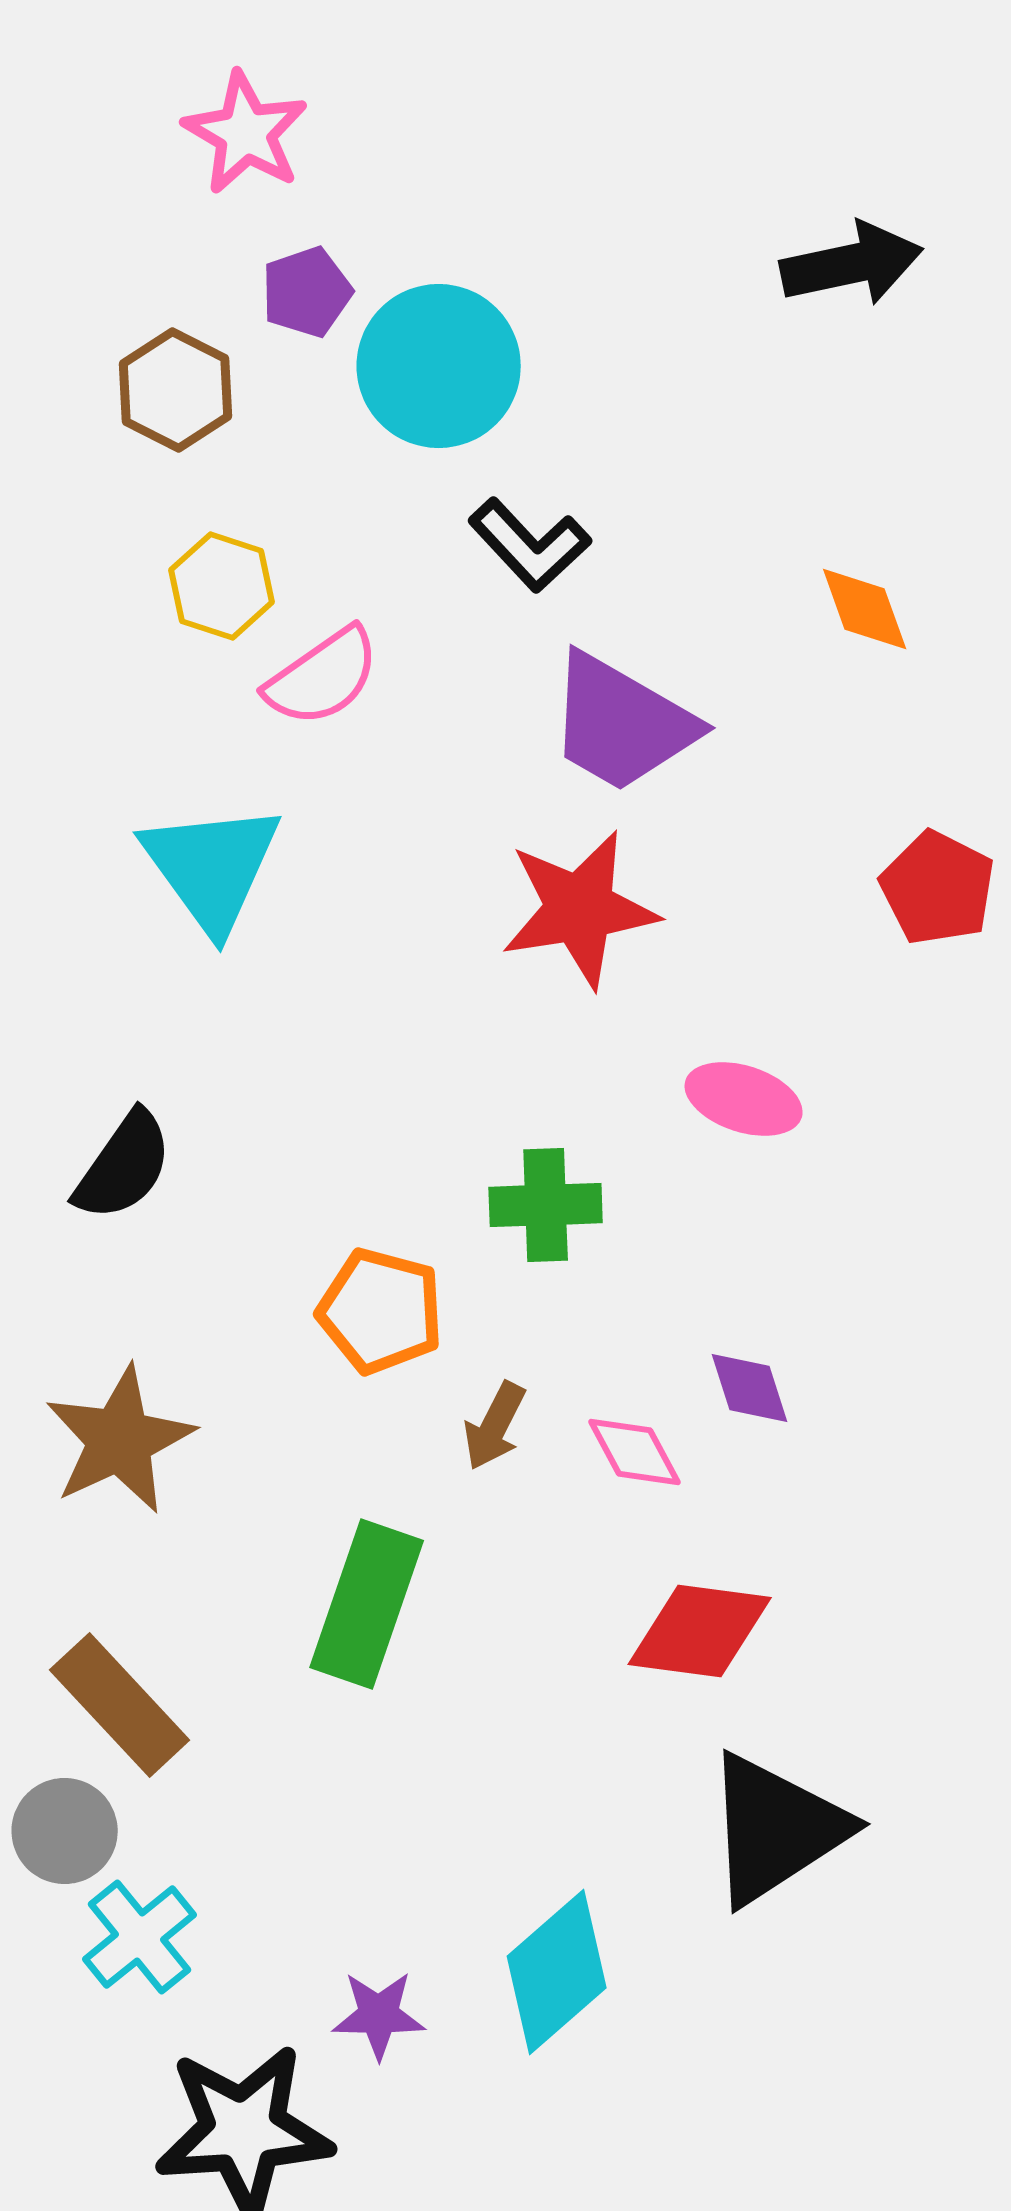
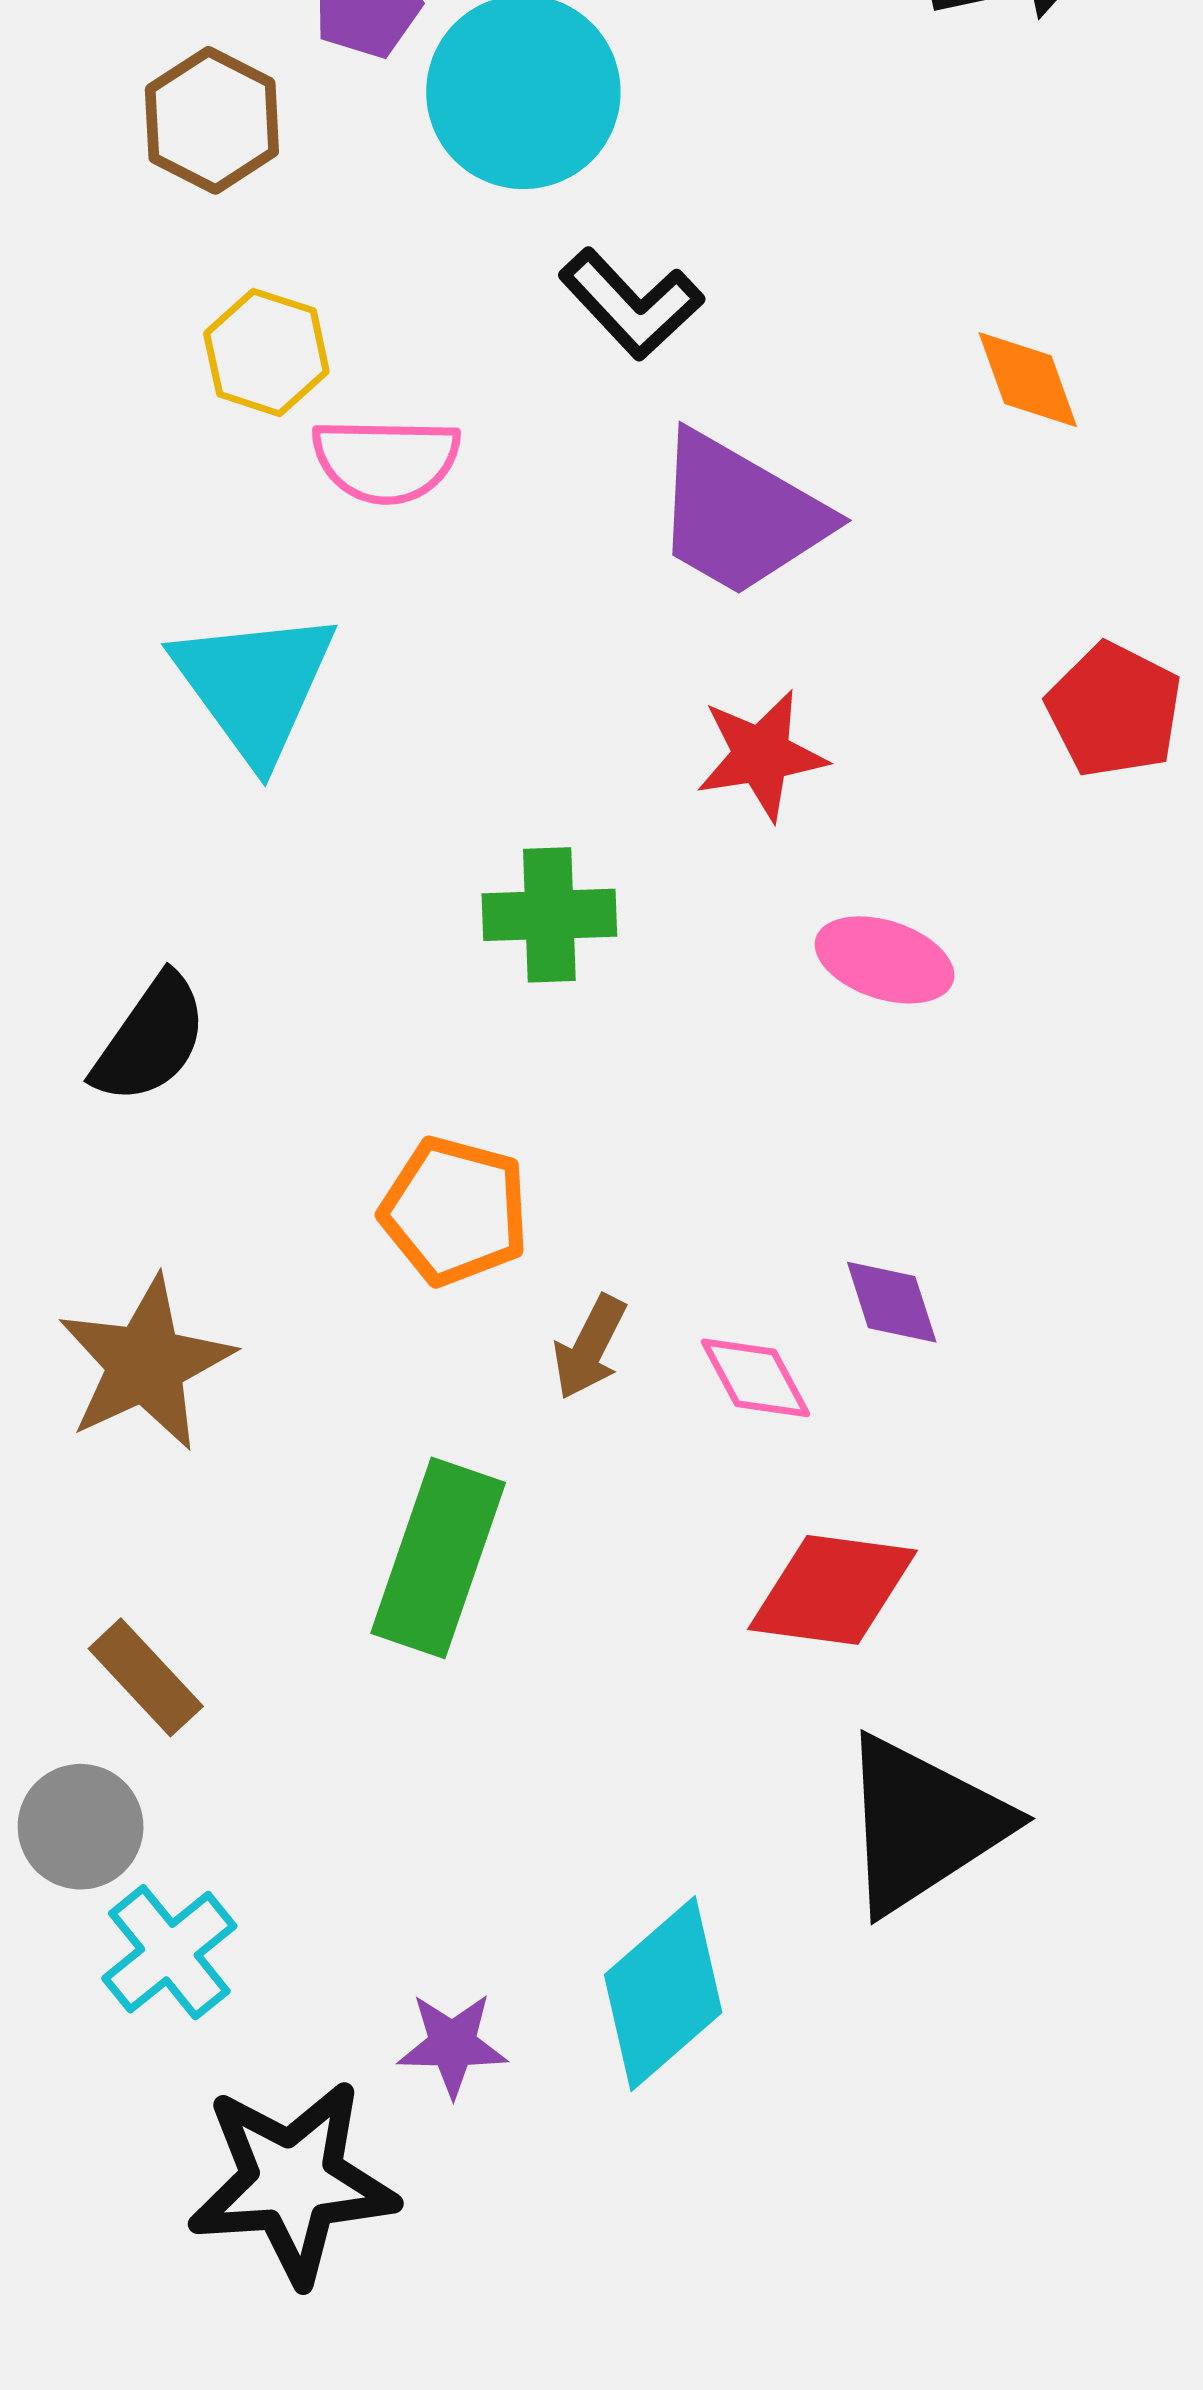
pink semicircle: (323, 677) -> (386, 460), turned 36
red star: (580, 909) -> (761, 755), moved, size x0.7
green cross: (546, 1205) -> (549, 915), moved
brown rectangle: (120, 1705) -> (146, 1677), size x0.7

